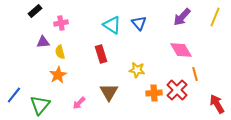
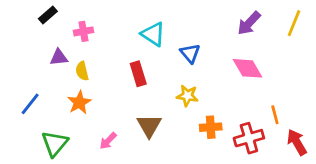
blue triangle: (139, 23) -> (190, 53), moved
orange line: (195, 74) -> (275, 115), moved
red cross: (177, 90) -> (249, 138), moved, turned 30
blue line: (14, 95) -> (30, 104), moved

